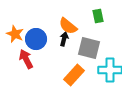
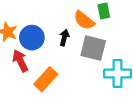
orange semicircle: (68, 26) -> (84, 20), moved
orange rectangle: (74, 75) -> (46, 79), moved

